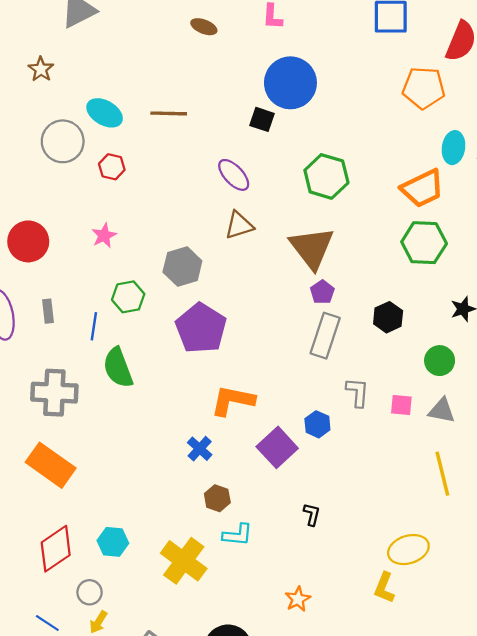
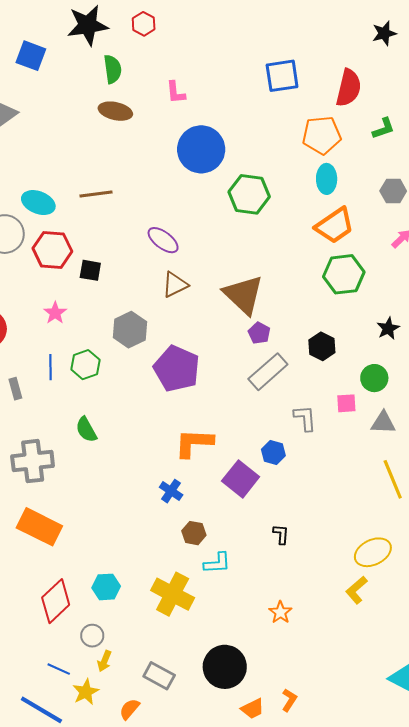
brown ellipse: (204, 27) -> (115, 111), size x1.4
black square: (262, 119) -> (90, 270), moved
cyan ellipse: (453, 148) -> (327, 179), moved
red hexagon: (112, 167) -> (52, 250), size x1.6
green hexagon: (326, 176) -> (249, 194), moved
blue line: (94, 326) -> (51, 367), moved
purple pentagon: (201, 328) -> (177, 369), moved
gray rectangle: (325, 336) -> (268, 372), turned 39
green semicircle: (118, 368) -> (86, 430), size x0.7
pink square: (401, 405) -> (346, 403), moved
yellow L-shape: (384, 588) -> (357, 590), turned 36

